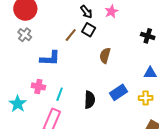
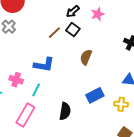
black arrow: (86, 12) -> (73, 11), turned 80
blue L-shape: (50, 58) -> (44, 65), moved
black semicircle: (90, 100) -> (65, 111), moved

